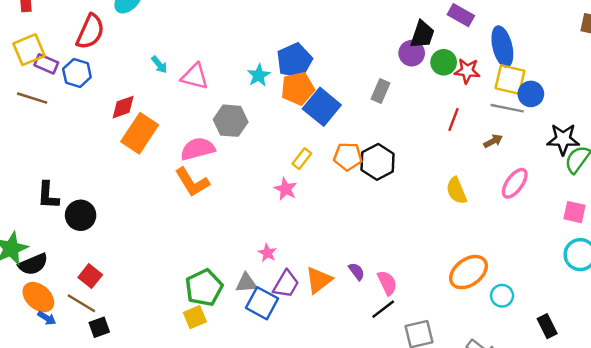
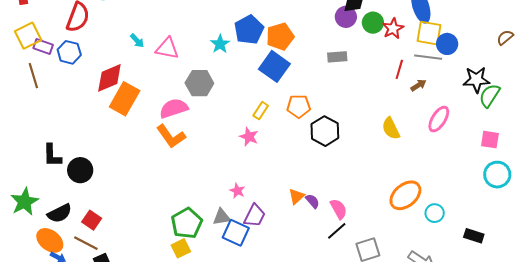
red star: (467, 71) -> (393, 28), turned -30
orange pentagon: (298, 89) -> (280, 36), moved
gray rectangle: (381, 91) -> (337, 57), moved, turned 66
brown line: (32, 98) -> (33, 76), turned 60
red diamond: (123, 107) -> (109, 78), size x1.4
red line: (453, 119) -> (399, 69), moved
black hexagon: (378, 162) -> (325, 131), moved
black semicircle: (33, 264) -> (60, 213), moved
orange triangle: (319, 280) -> (296, 196), moved, size x0.7
black rectangle: (547, 326) -> (474, 236), turned -42

